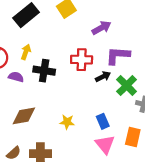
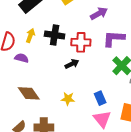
black cross: (44, 71) -> (55, 35), moved
black arrow: (103, 77) -> (72, 64), moved
brown diamond: (24, 116) -> (29, 93), turned 65

